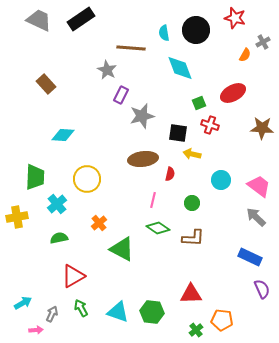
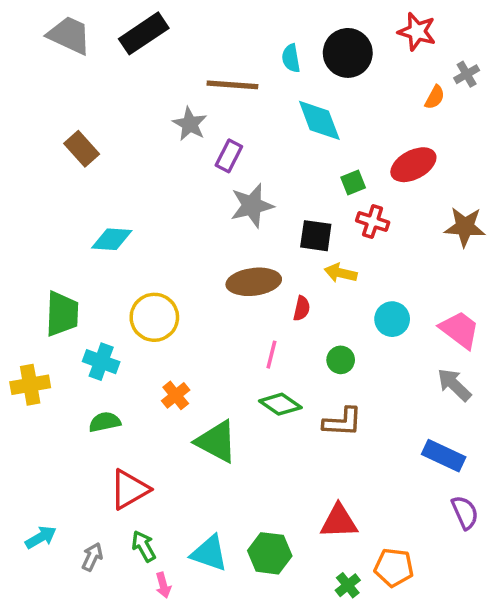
purple rectangle: (121, 95) -> (229, 156), moved
cyan cross: (57, 204) -> (101, 362), turned -30
pink arrow: (36, 330) -> (163, 585), moved, turned 80

